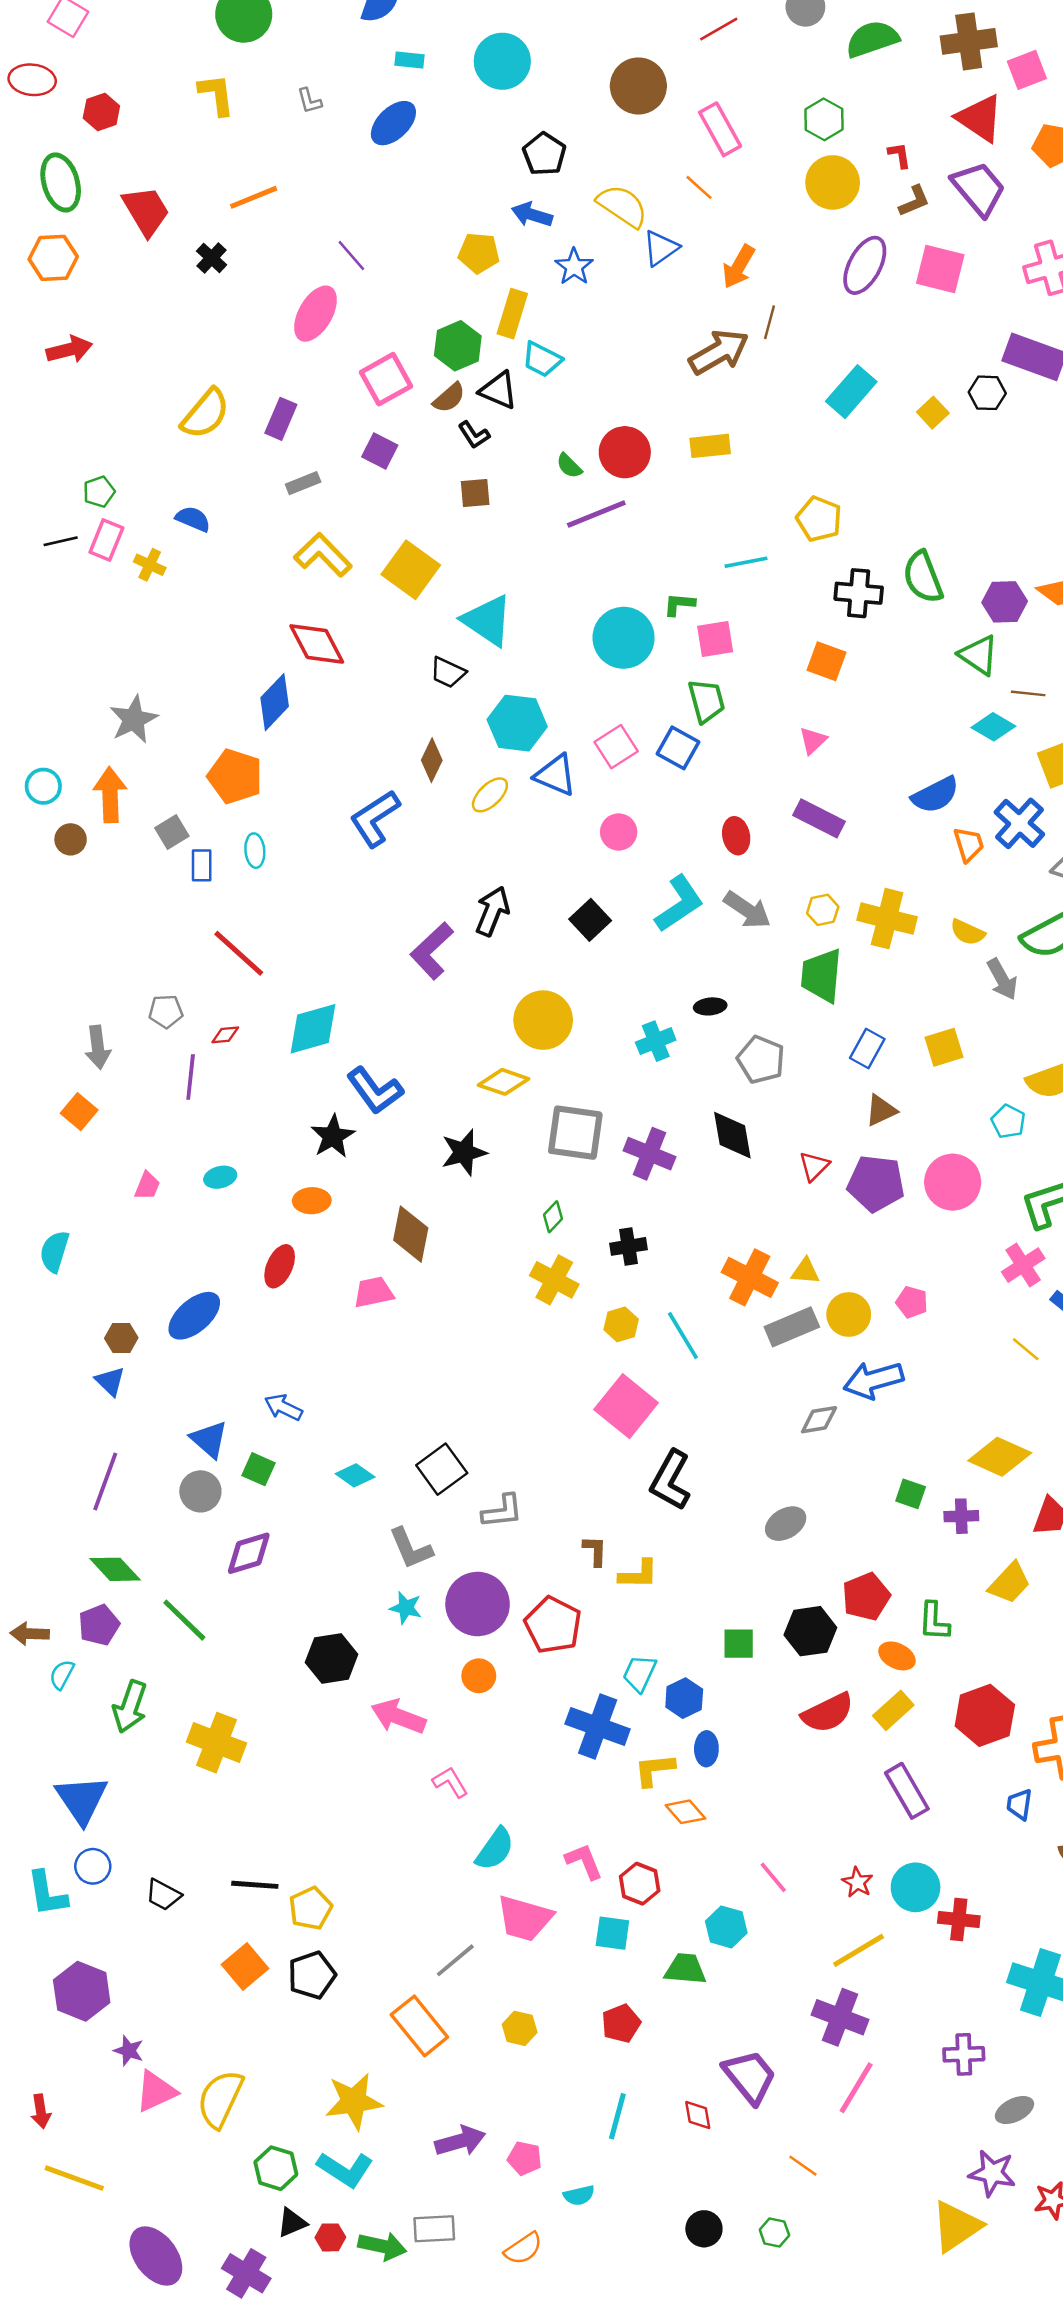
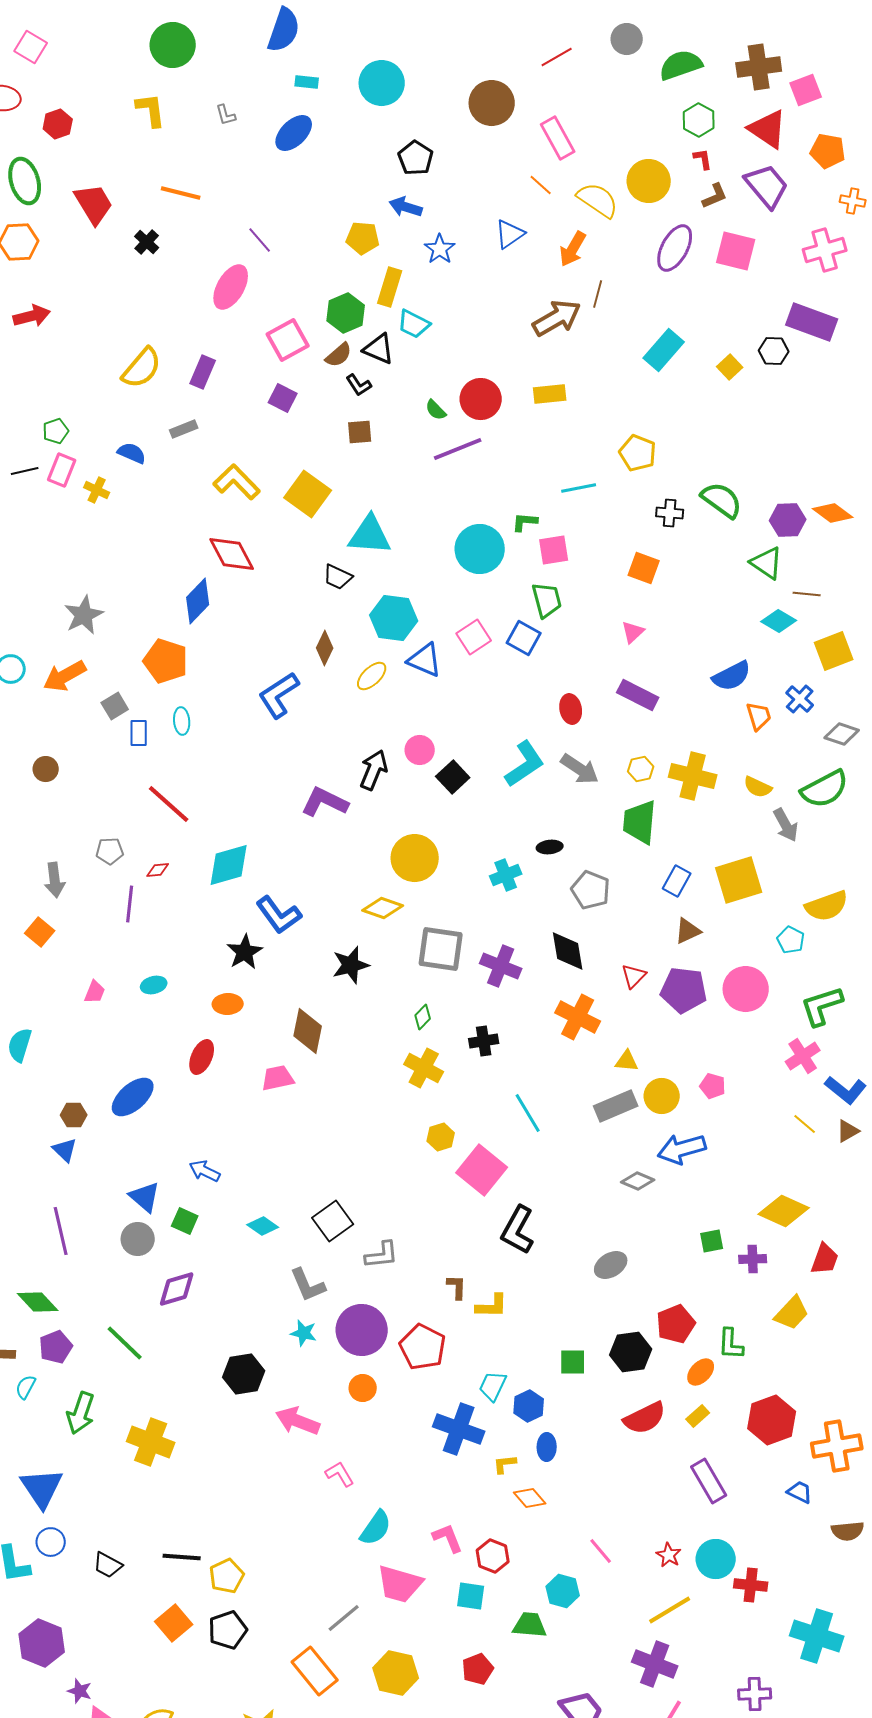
green hexagon: (824, 119) -> (699, 120), moved
orange line: (254, 197) -> (181, 193), turned 36
yellow semicircle: (622, 206) -> (598, 200), moved
gray rectangle: (303, 483) -> (184, 429), moved
green semicircle: (923, 577) -> (722, 500), turned 147
black cross: (859, 593) -> (670, 513), size x0.7
cyan triangle: (487, 620) -> (370, 535), turned -30
orange arrow: (110, 795) -> (65, 676), turned -117
blue cross: (1019, 823) -> (800, 699), size x0.7
pink circle: (619, 832) -> (420, 750), moved
brown circle: (71, 839) -> (46, 769), moved
purple L-shape: (432, 951) -> (325, 802), turned 69
yellow square: (944, 1047) -> (739, 880), size x1.5
orange cross: (750, 1277) -> (578, 1017), moved
yellow hexagon: (621, 1324) -> (441, 1137), moved
gray diamond: (819, 1420) -> (638, 1181), turned 32
purple line: (105, 1482) -> (61, 1231), turned -33
green square: (911, 1494) -> (712, 1241), turned -30
green diamond: (115, 1569) -> (38, 1302), moved
orange ellipse: (897, 1656) -> (701, 1372), turned -72
yellow rectangle: (893, 1710) -> (698, 1416), size x0.7
yellow L-shape: (654, 1770) -> (505, 1464), size x0.7
blue trapezoid: (1019, 1804) -> (800, 1492), turned 108
yellow hexagon: (520, 2028) -> (396, 1673), size x1.6

